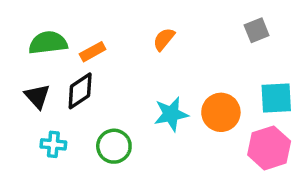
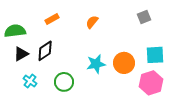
green semicircle: (48, 43) -> (15, 31), moved
orange rectangle: (93, 52) -> (52, 19), moved
black triangle: (37, 96) -> (21, 54), turned 42
cyan cross: (53, 144) -> (30, 81), turned 32

